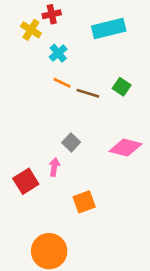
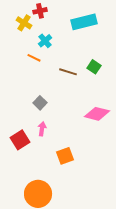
orange line: (62, 83) -> (34, 58), moved
gray square: (71, 142) -> (40, 103), moved

